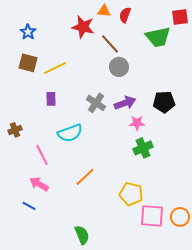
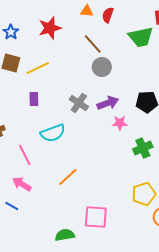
red star: (83, 27) -> (50, 28), moved, turned -30
green cross: (143, 148) -> (143, 148), moved
yellow pentagon: (131, 194) -> (144, 194), moved, turned -30
pink square: (152, 216) -> (96, 217), moved
green semicircle: (82, 235) -> (65, 235), turned -78

